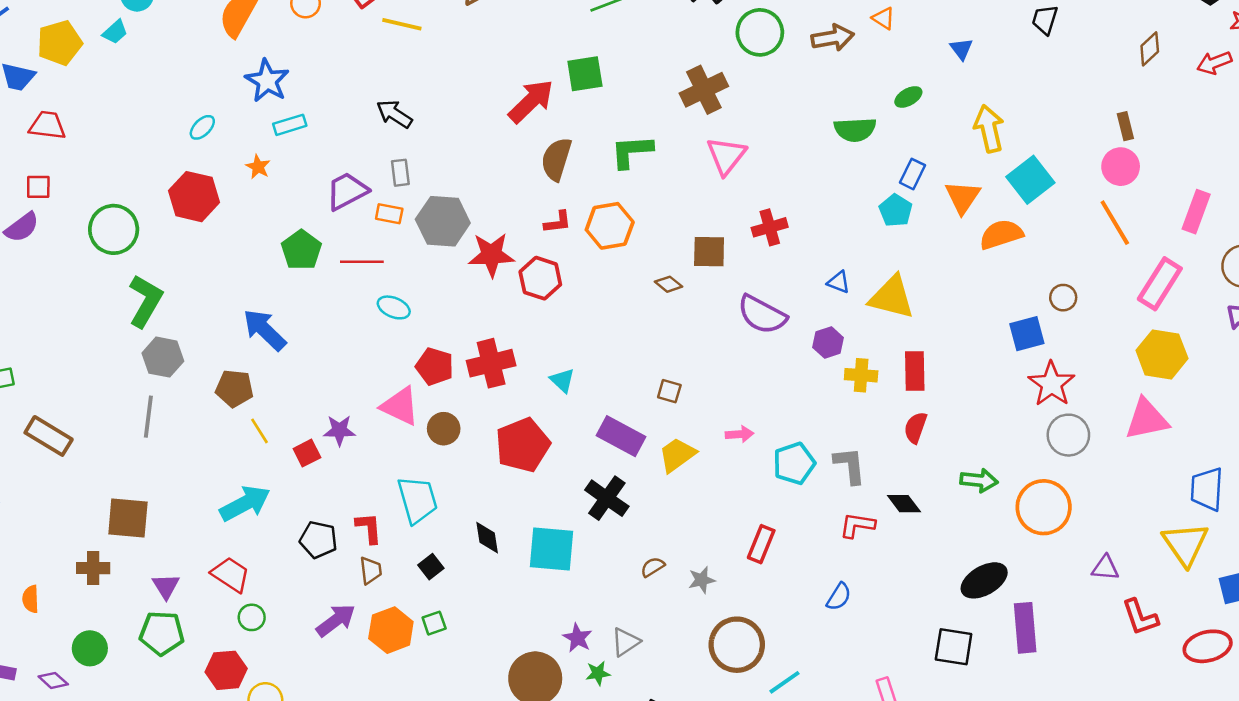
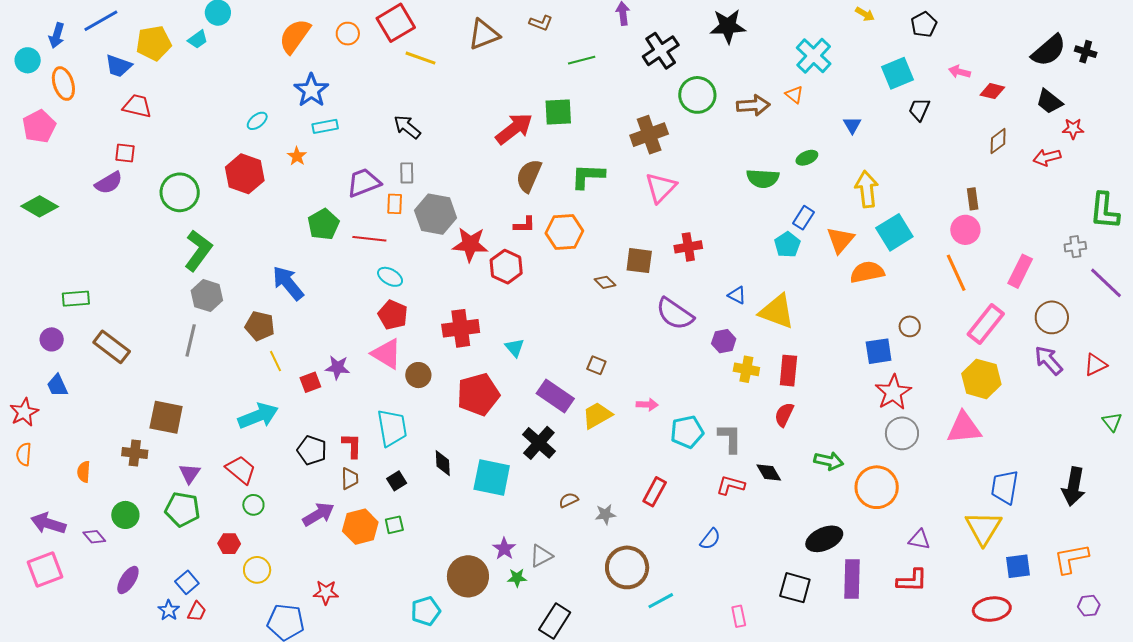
orange rectangle: (389, 214) -> (395, 204), turned 75
red pentagon: (435, 366) -> (393, 315), moved
red L-shape: (1140, 617) -> (912, 580), moved, turned -76
red hexagon: (226, 670) -> (229, 544), size x0.7

